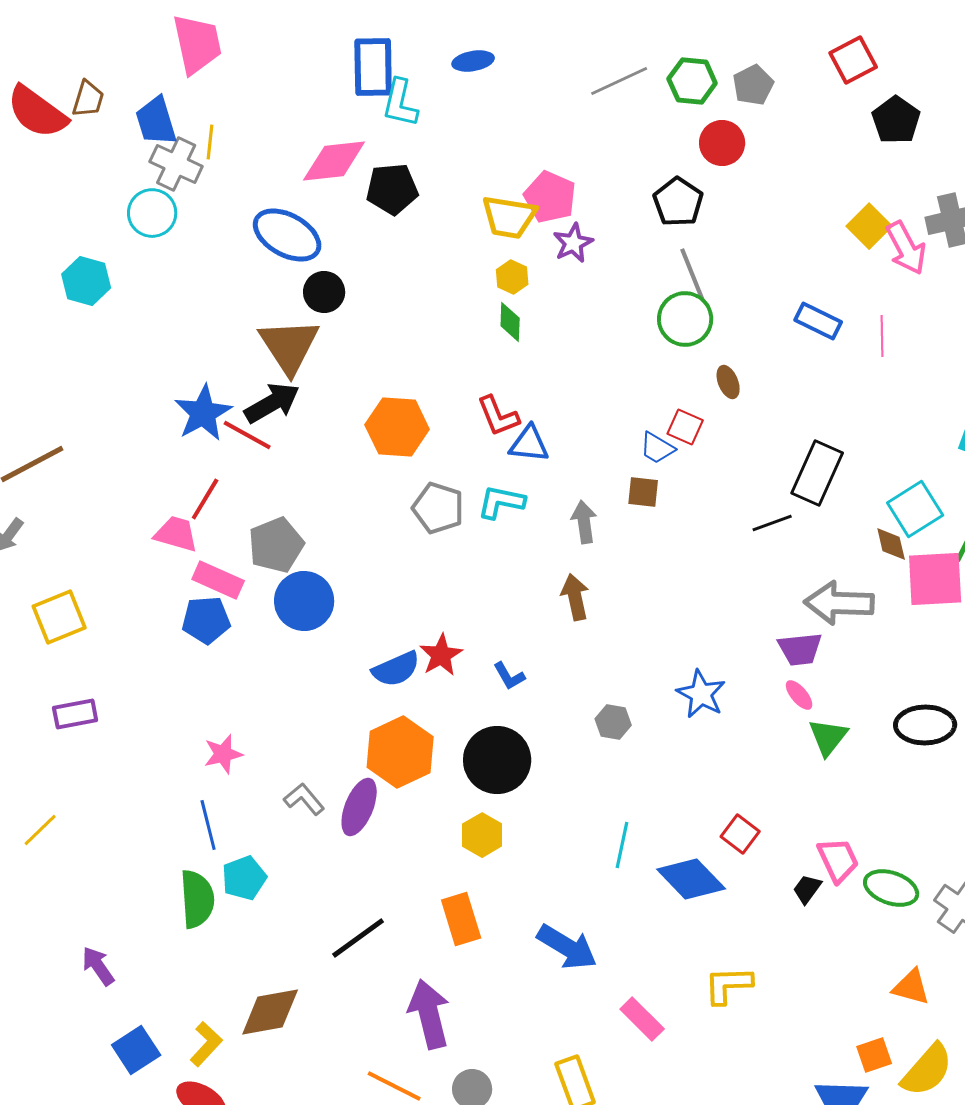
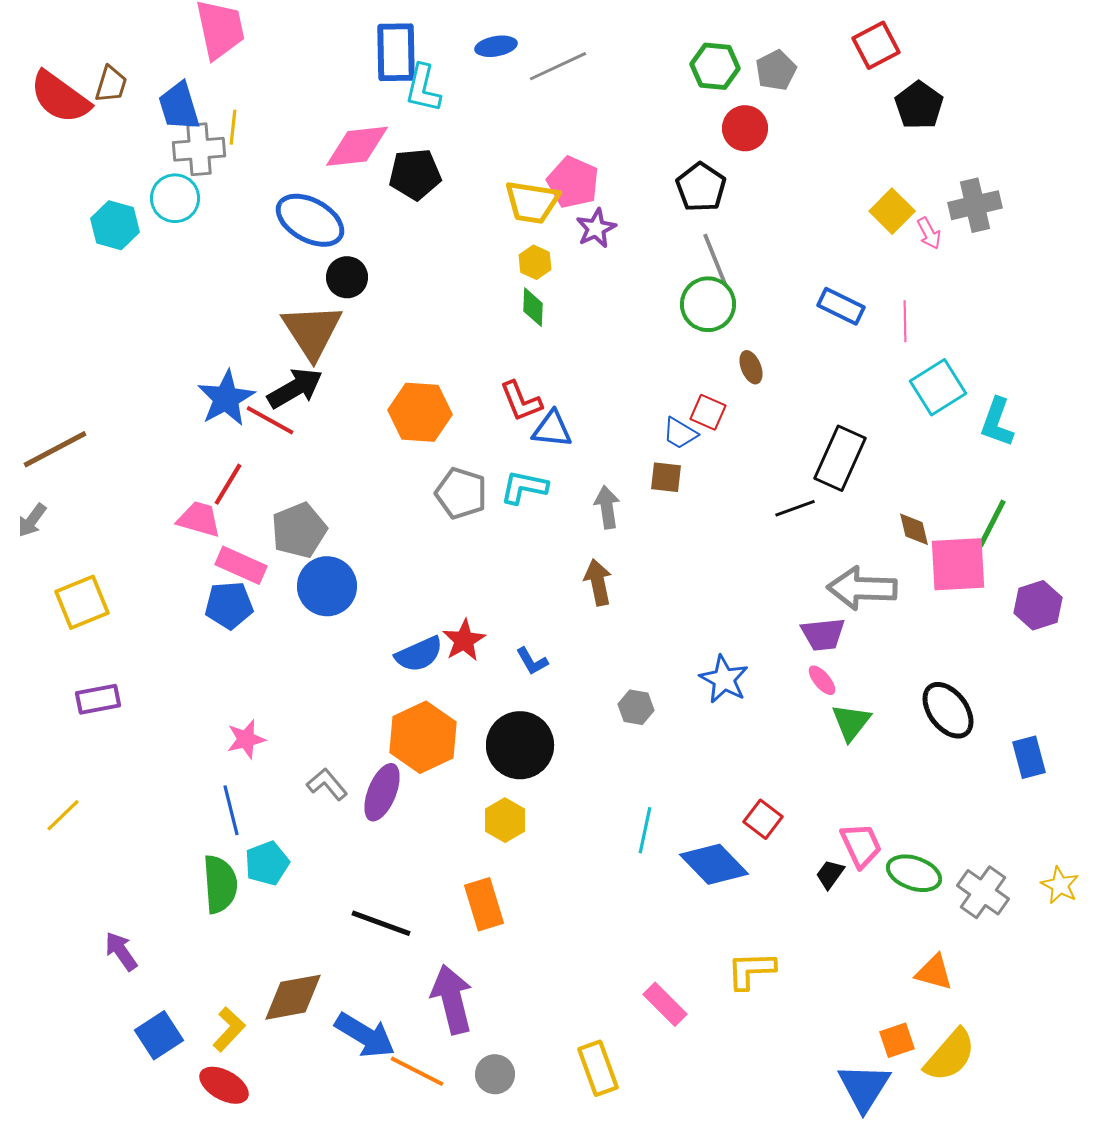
gray line: (619, 81) -> (558, 66), moved
gray cross: (176, 164) -> (199, 149), turned -30
pink arrow: (906, 248) -> (929, 233), size x0.6
cyan hexagon: (86, 281) -> (115, 225), moved
cyan square: (915, 509) -> (938, 387), moved
black ellipse: (925, 725) -> (948, 710), turned 54
black line: (358, 938) -> (381, 923), turned 56
blue arrow: (567, 947) -> (365, 1035), moved

